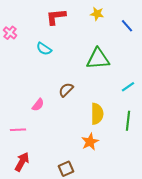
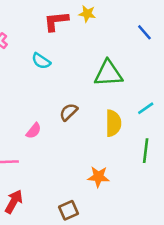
yellow star: (97, 14) -> (87, 14), moved
yellow semicircle: (97, 114) -> (113, 123), moved
orange star: (90, 142) -> (98, 177), turned 30

